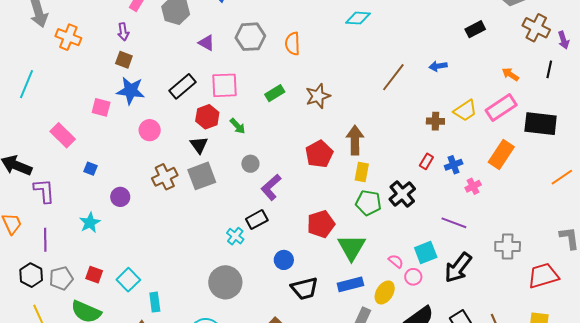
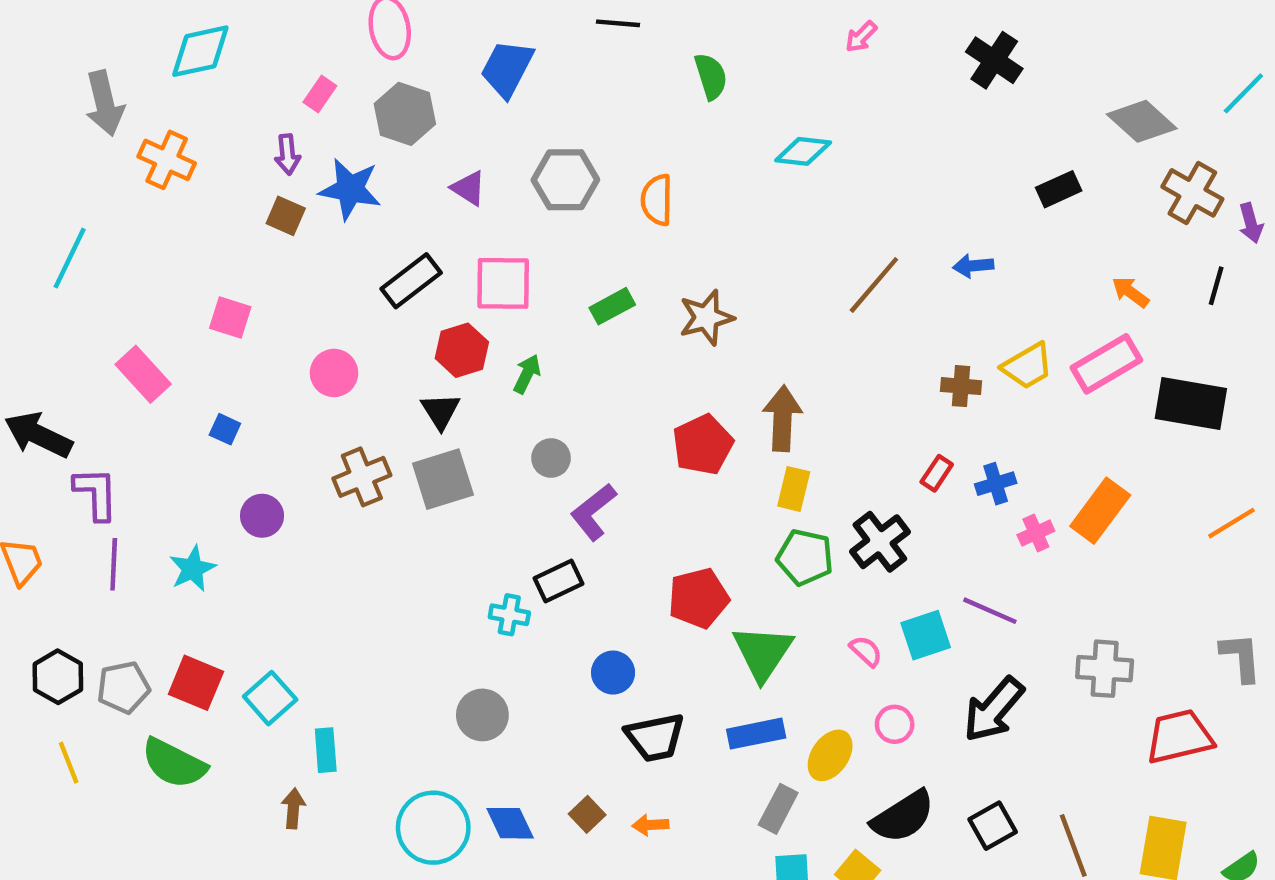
blue star: (131, 91) -> (350, 189), moved
green arrow: (238, 126) -> (527, 374), turned -114
orange rectangle: (501, 155) -> (1100, 511), moved
blue square: (91, 169) -> (225, 429), moved
cyan cross: (235, 236) -> (509, 615), turned -30
purple line: (45, 240) -> (114, 564), moved
cyan square: (426, 252) -> (926, 635), moved
pink semicircle: (396, 261) -> (866, 651), moved
red square: (94, 275) -> (196, 683), size x1.4
gray circle: (225, 282) -> (482, 715), size x0.7

